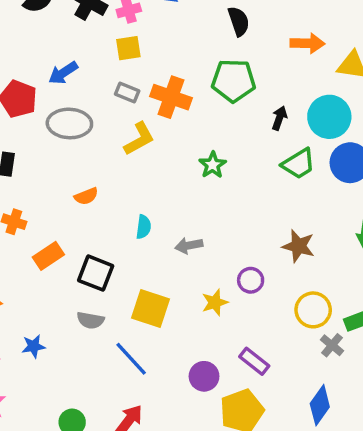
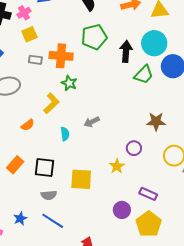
black arrow: (279, 118) -> (126, 51), size x1.5
yellow L-shape: (139, 139) -> (51, 103), moved
green star: (213, 165) -> (69, 83), moved
gray arrow: (189, 245) -> (92, 122), moved
blue line: (131, 359) -> (53, 221), moved

